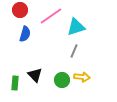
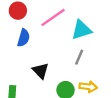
black triangle: (35, 75) -> (41, 71), moved

